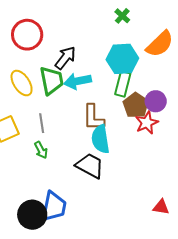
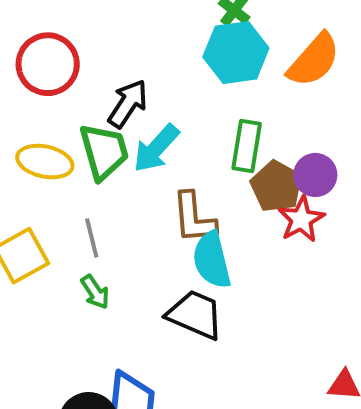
cyan hexagon: (122, 59) -> (236, 53), moved
cyan arrow: (78, 81) -> (156, 148), turned -32
yellow ellipse: (22, 83) -> (45, 162), turned -40

